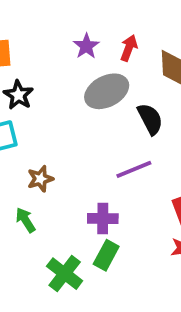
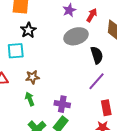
purple line: (134, 169) -> (96, 81), moved, turned -36
green arrow: (25, 220) -> (30, 99), moved

